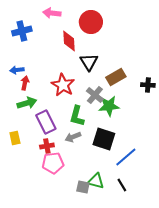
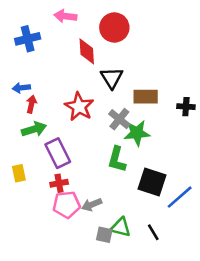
brown rectangle: (116, 77) -> (146, 97), turned 30
green L-shape: (77, 116) -> (117, 159), moved
gray arrow: (73, 137) -> (92, 205), moved
black square: (104, 139) -> (152, 182), moved
blue line: (126, 157) -> (180, 197), moved

